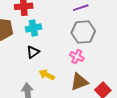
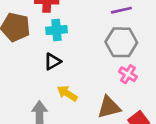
pink cross: (77, 57) -> (128, 74), moved

